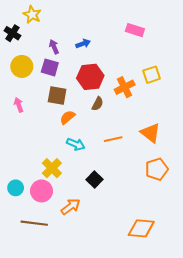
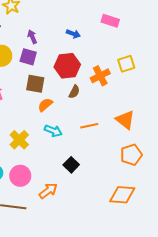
blue arrow: (83, 44) -> (73, 34), moved, turned 40
yellow cross: (52, 168) -> (19, 140), moved
orange diamond: (141, 228) -> (122, 195), moved

